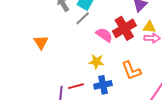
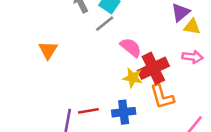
yellow triangle: (149, 27) -> (192, 27), moved
red cross: (124, 28) -> (153, 68), moved
yellow star: (97, 62) -> (133, 78), moved

